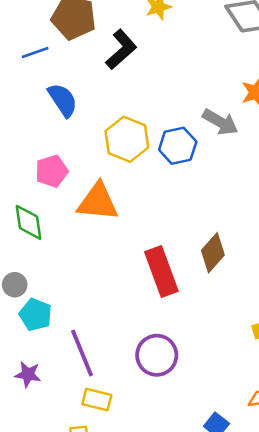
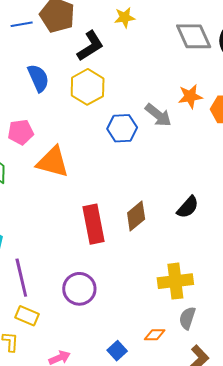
blue line: (35, 52) -> (22, 24), moved
yellow hexagon: (127, 139) -> (88, 87), moved

